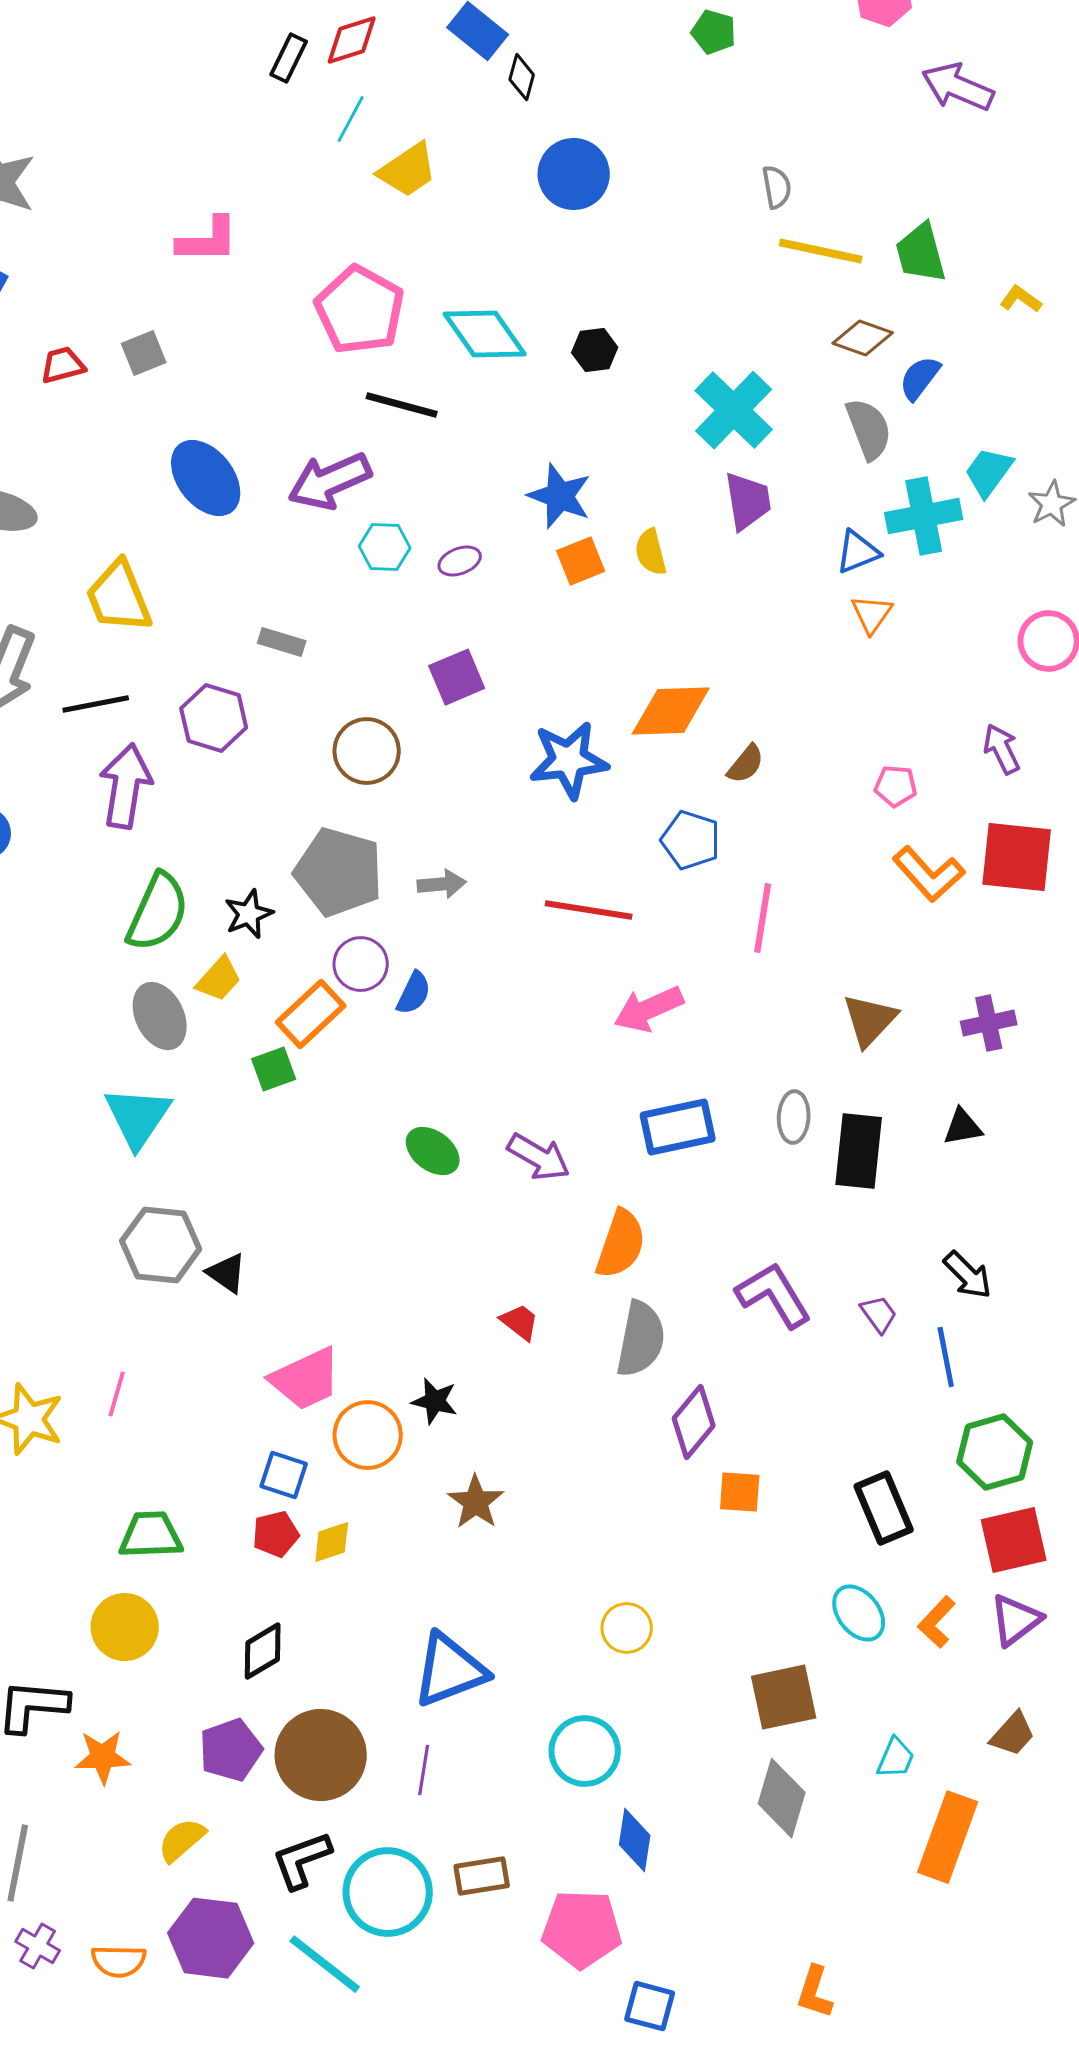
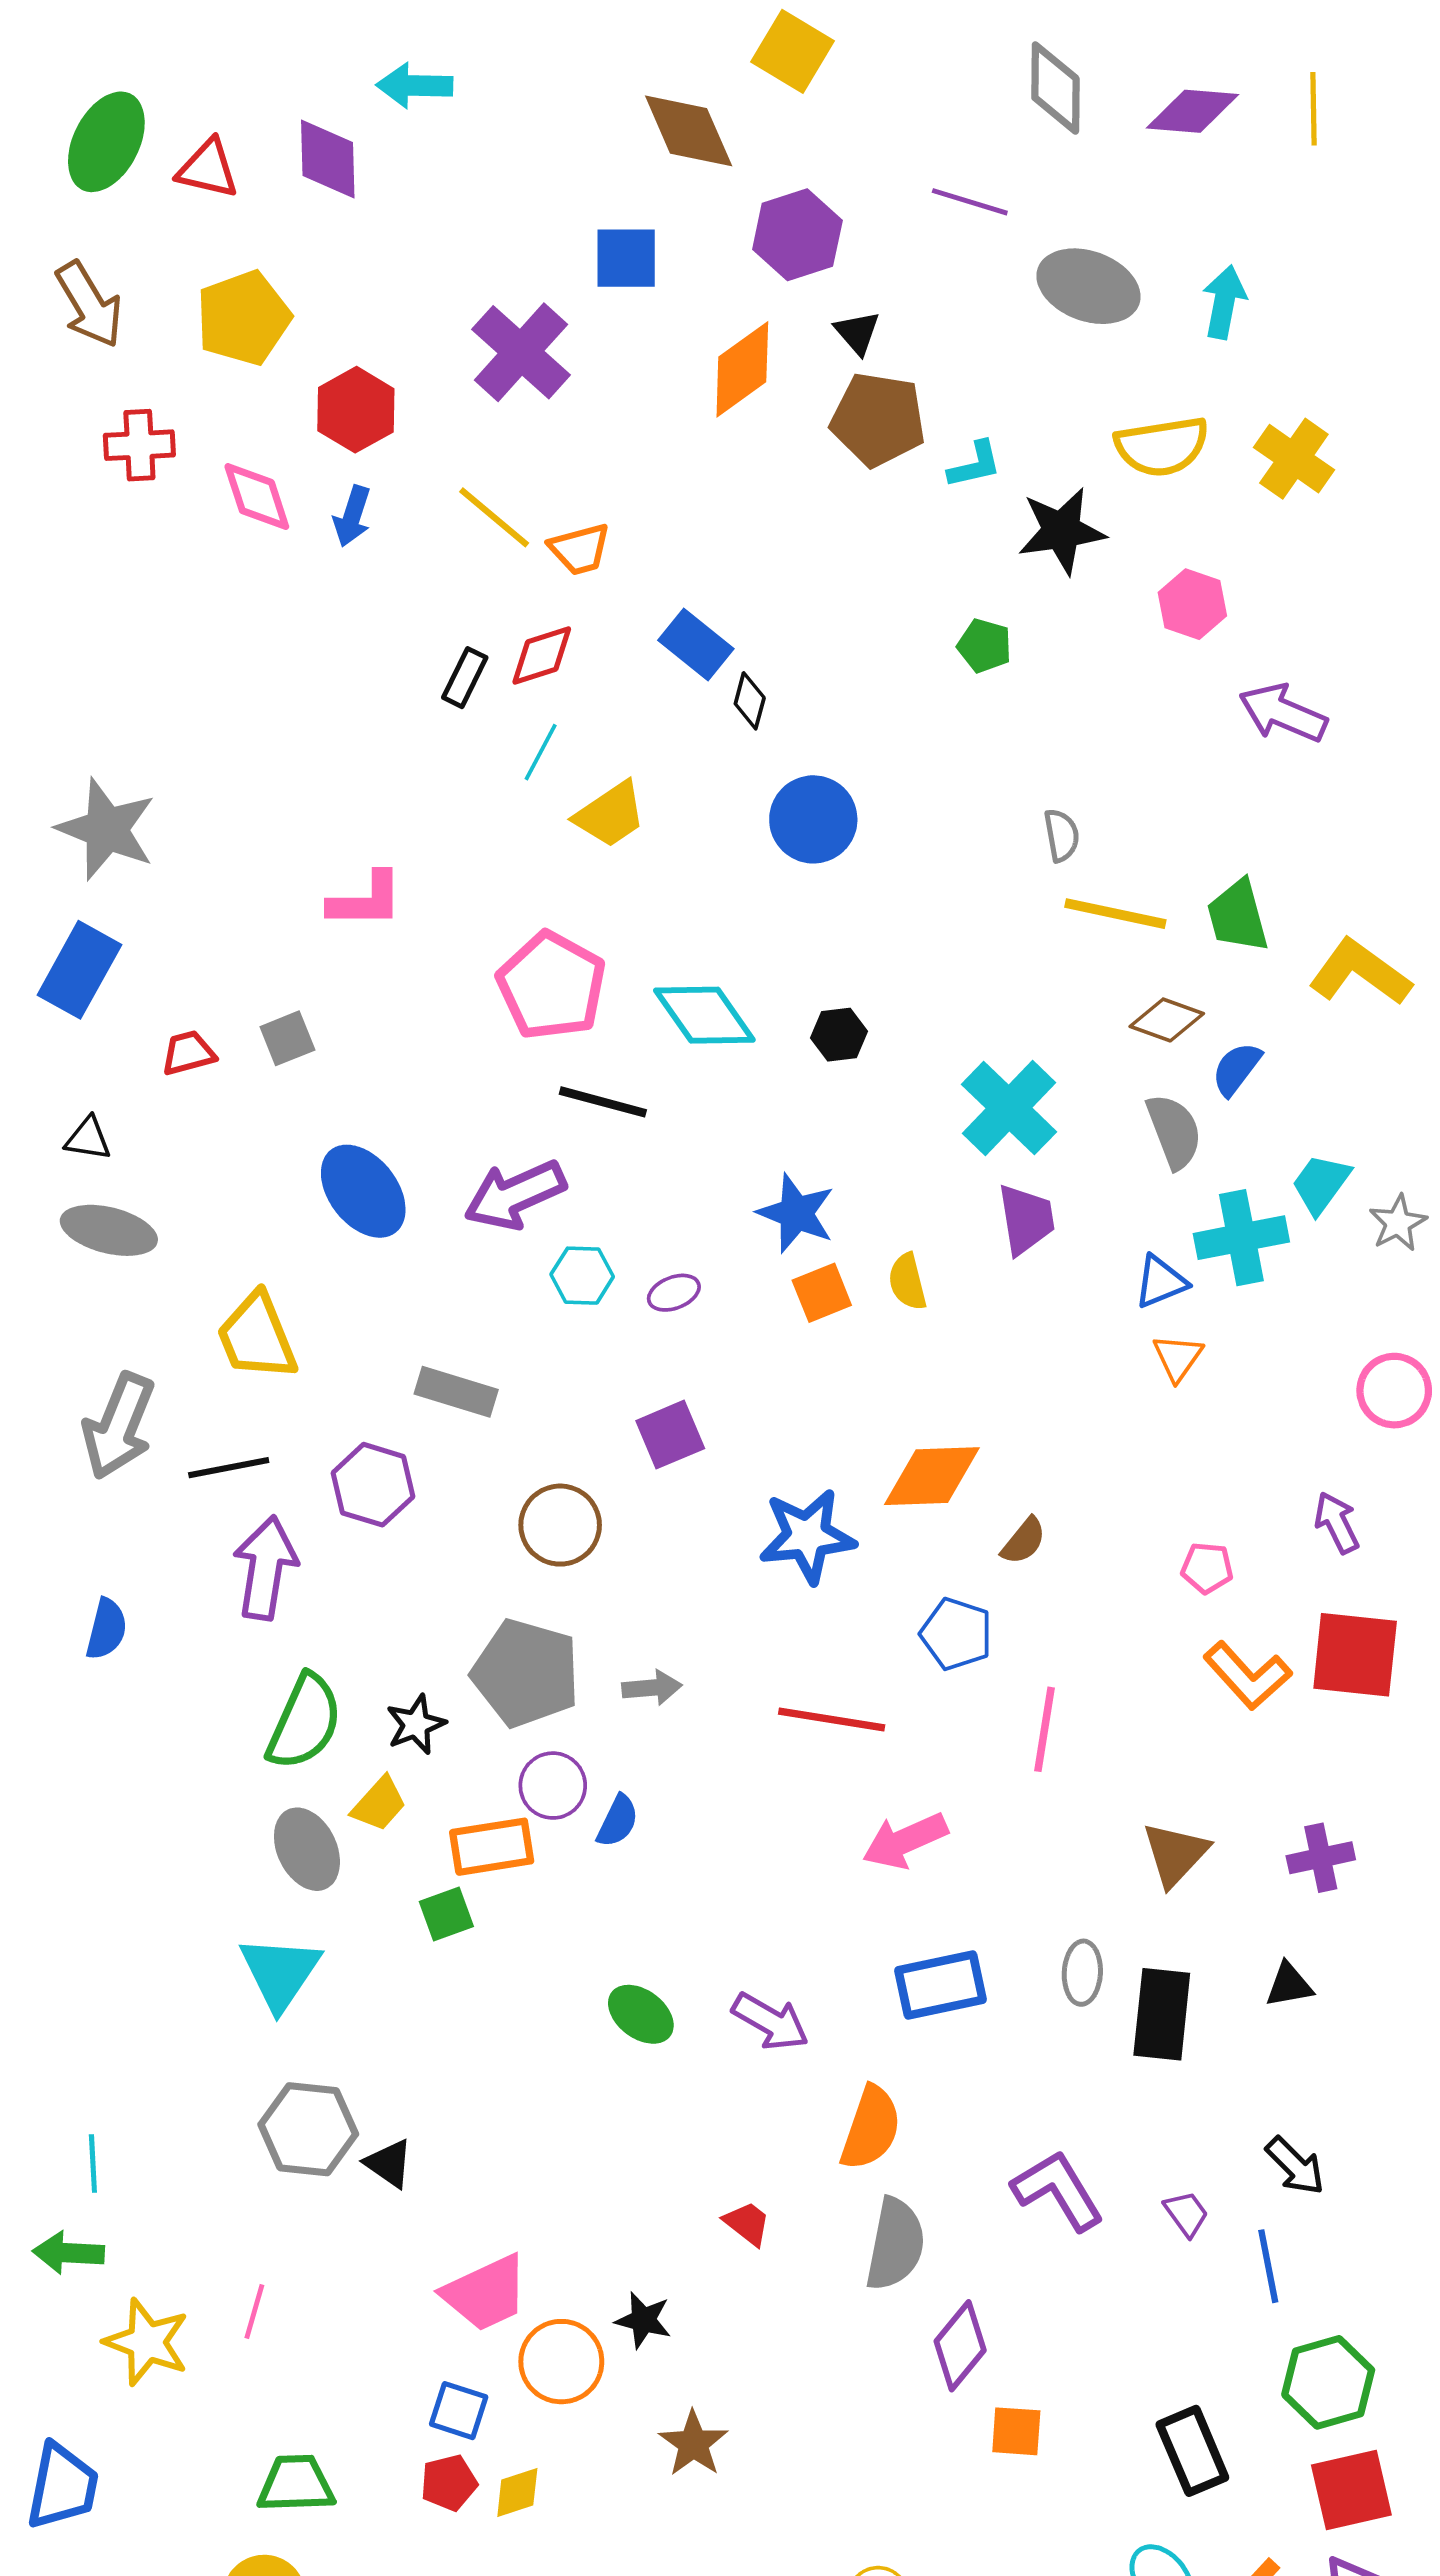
yellow L-shape: (1021, 299) -> (1360, 972), size x2.0
gray rectangle: (282, 642) -> (456, 1392), size x1.4
orange rectangle: (311, 1014) -> (492, 1847), turned 34

